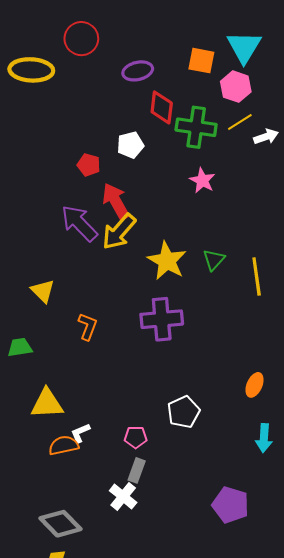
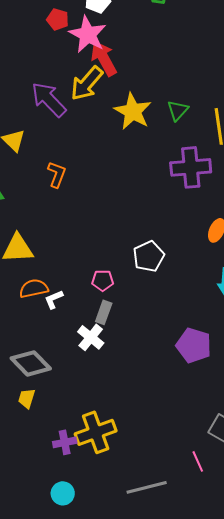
pink star: (202, 180) -> (88, 34), moved, size x1.5
red arrow: (116, 201) -> (104, 58), moved
purple arrow: (79, 223) -> (49, 99), moved
purple cross: (162, 319) -> (191, 167), moved
white L-shape: (80, 433) -> (54, 299), moved

